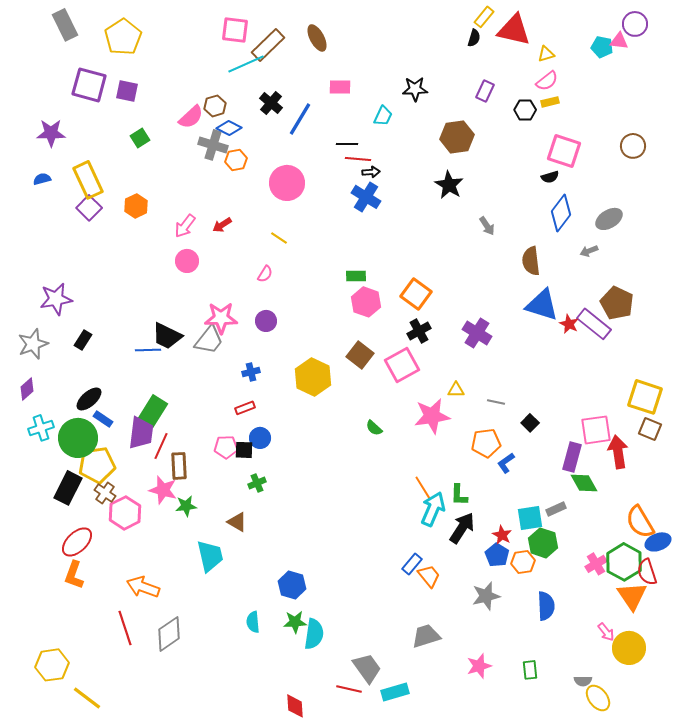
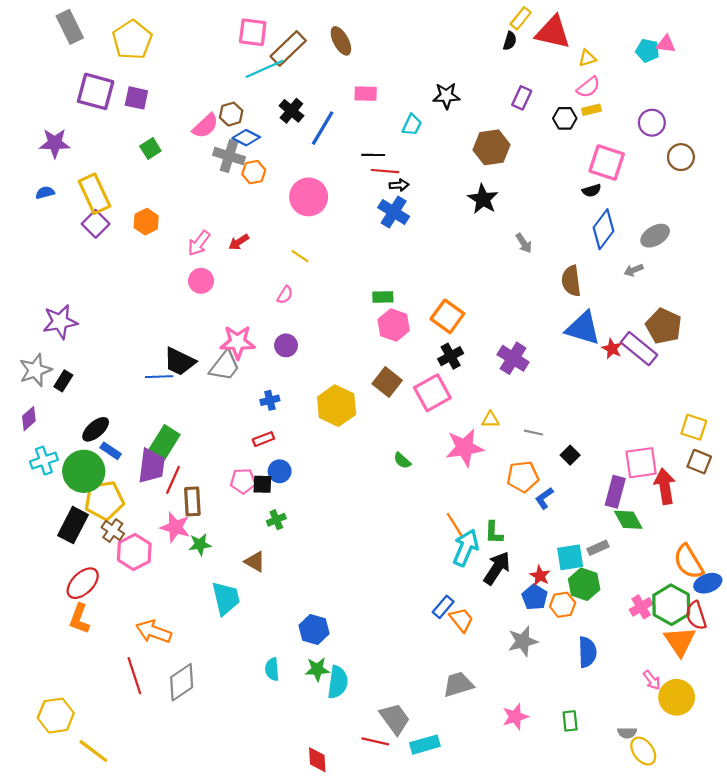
purple circle: (635, 24) -> (652, 123), moved
black rectangle: (83, 340) -> (63, 381), moved
yellow square: (645, 397) -> (694, 427), size x0.7

